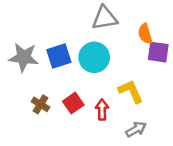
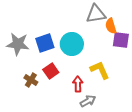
gray triangle: (105, 18) -> (96, 14), moved
red square: (73, 103) -> (51, 71), moved
gray arrow: (136, 129) -> (88, 101), moved

